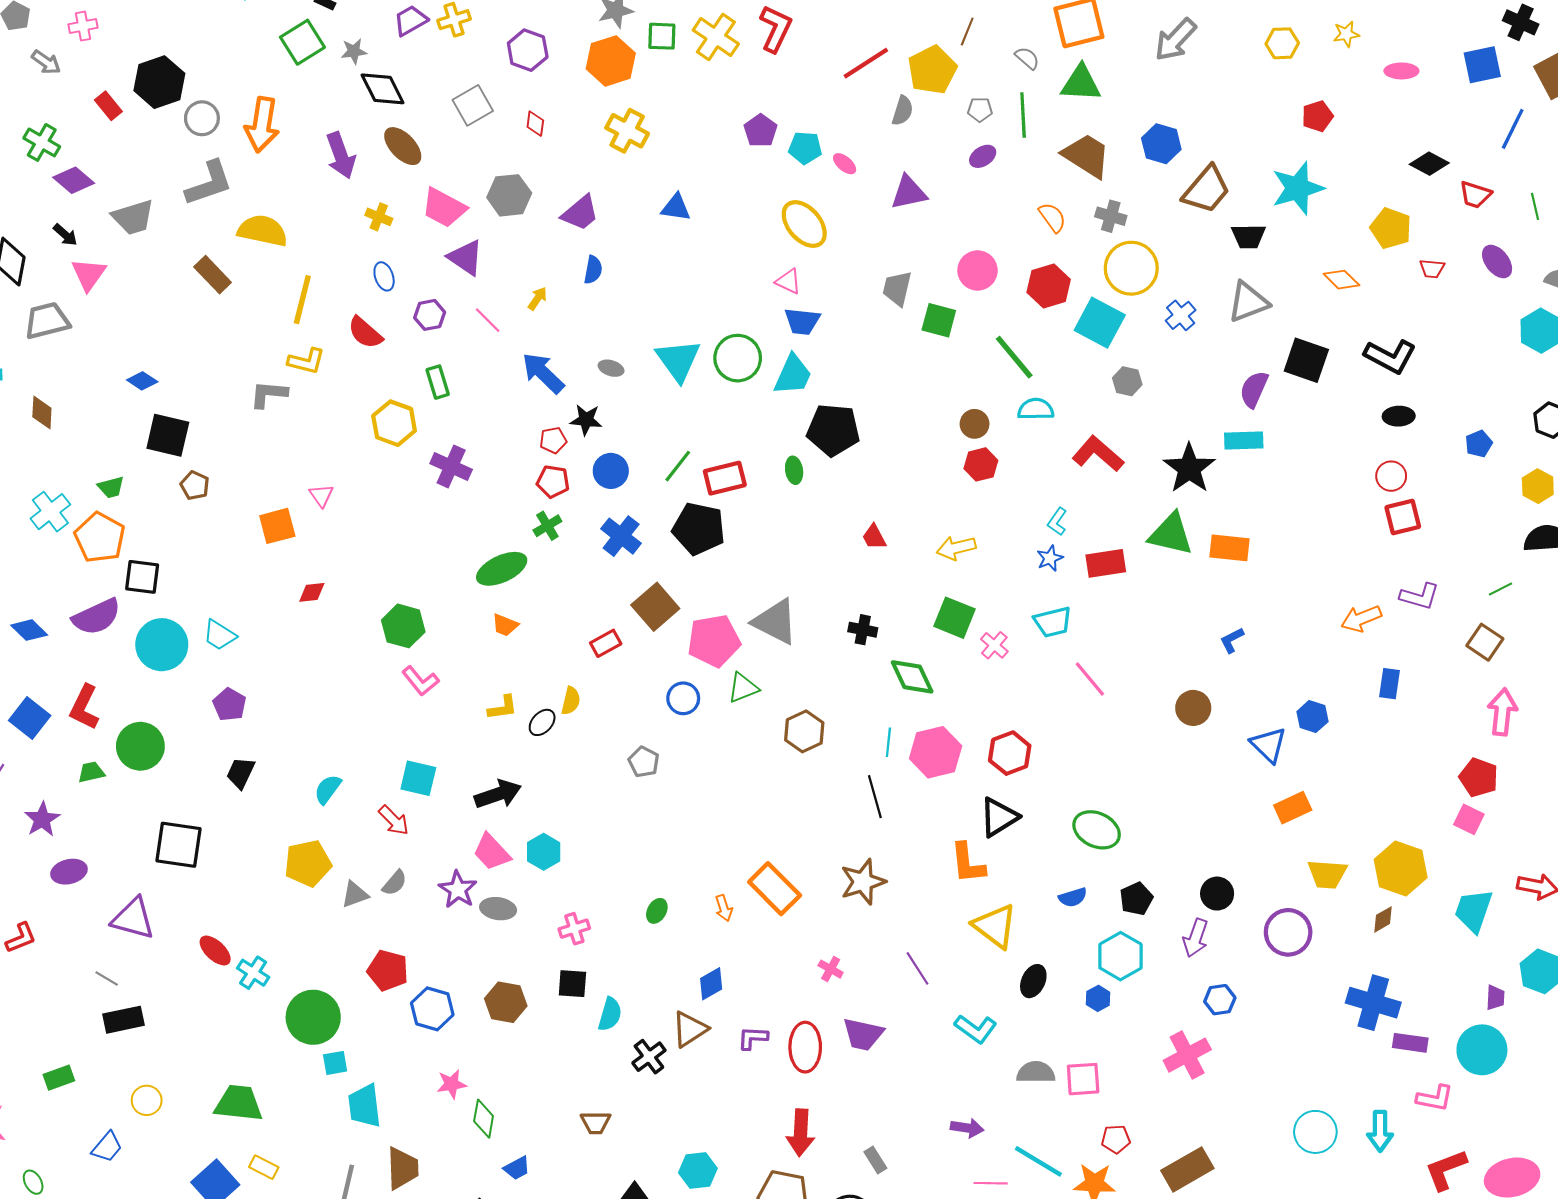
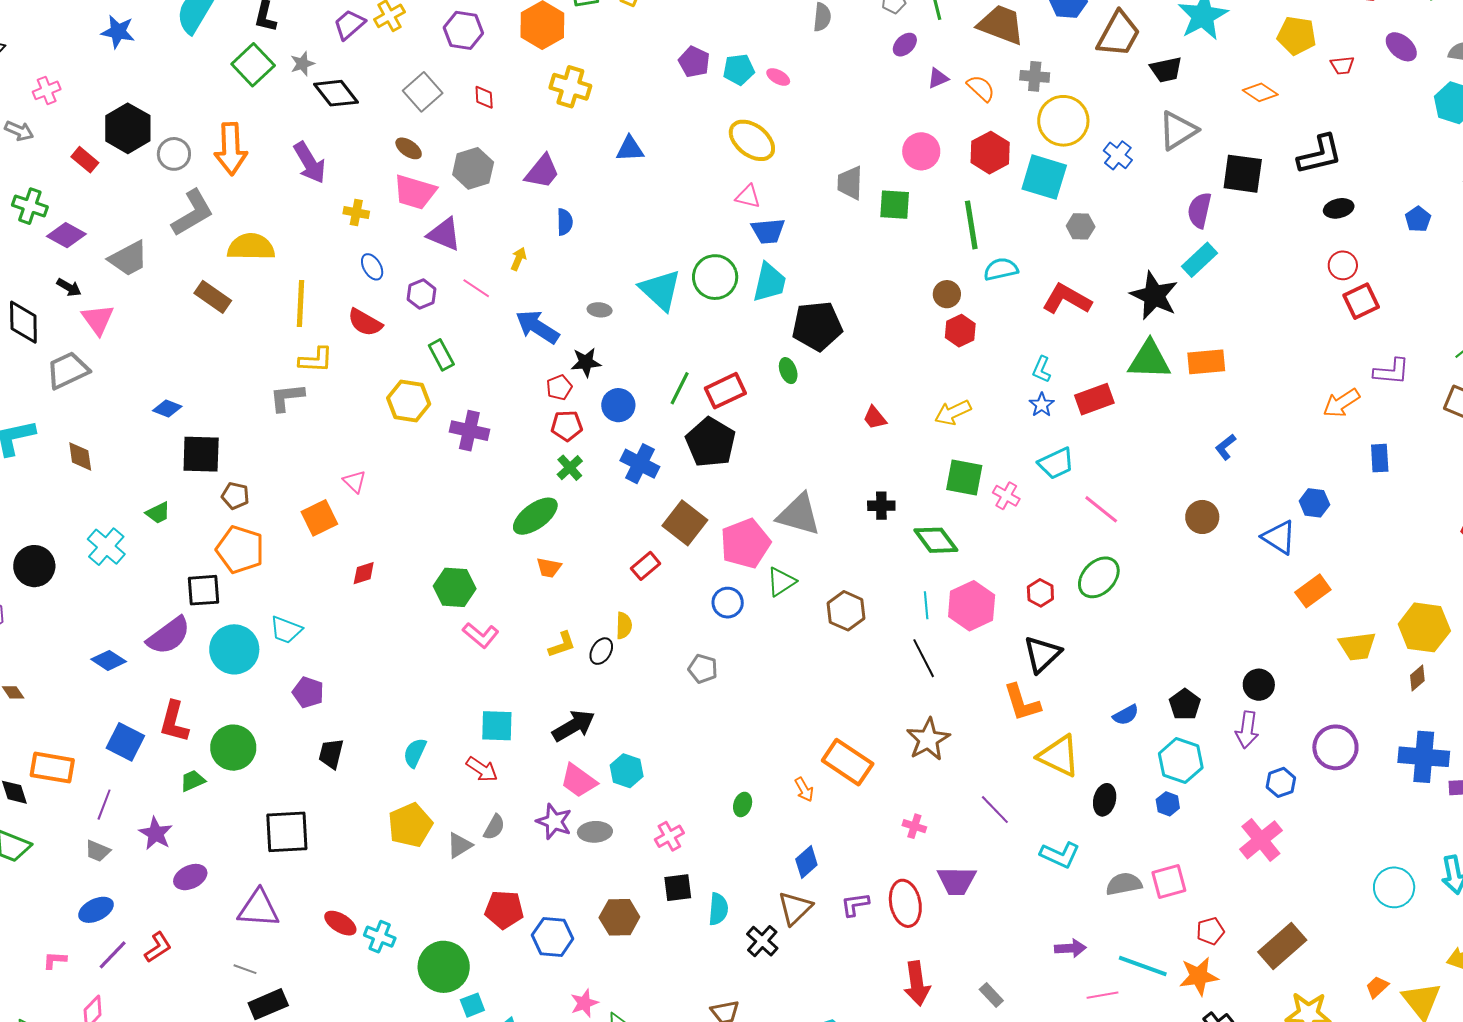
brown ellipse: (403, 146) -> (409, 148), moved, size x0.7
purple triangle: (909, 193) -> (938, 78), moved, size x0.6
black L-shape: (1390, 356) -> (1320, 155), turned -30
green line: (1014, 357) -> (971, 225), turned 42
cyan rectangle: (1244, 441) -> (1200, 260), turned -30
black pentagon: (699, 529) -> (711, 442), turned 30
orange pentagon: (100, 538) -> (240, 550), moved
red hexagon: (1010, 753) -> (1040, 593), size x0.7
green ellipse: (1097, 830) -> (1099, 577), moved, turned -60
purple circle: (1288, 932) -> (1335, 747), moved

